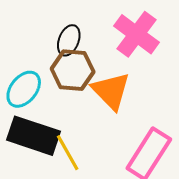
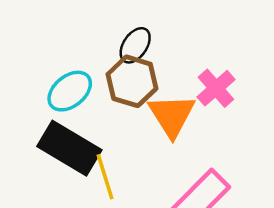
pink cross: (137, 34) -> (216, 88), moved, size x0.7

